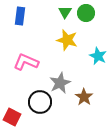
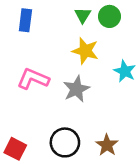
gray star: (60, 83) -> (76, 89), moved
brown star: (84, 97) -> (107, 145), moved
black circle: (40, 102) -> (65, 142), moved

